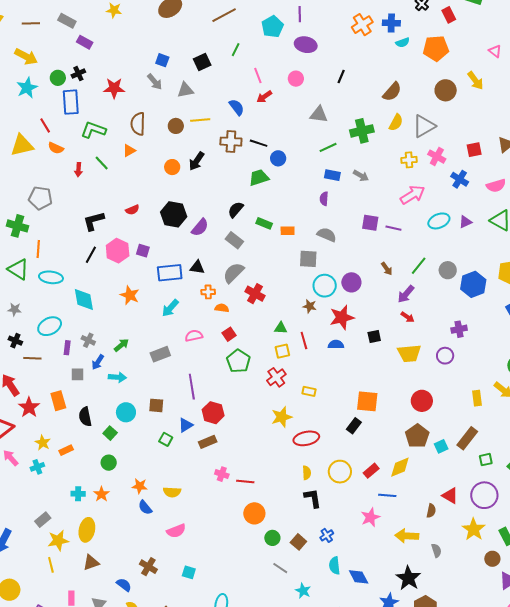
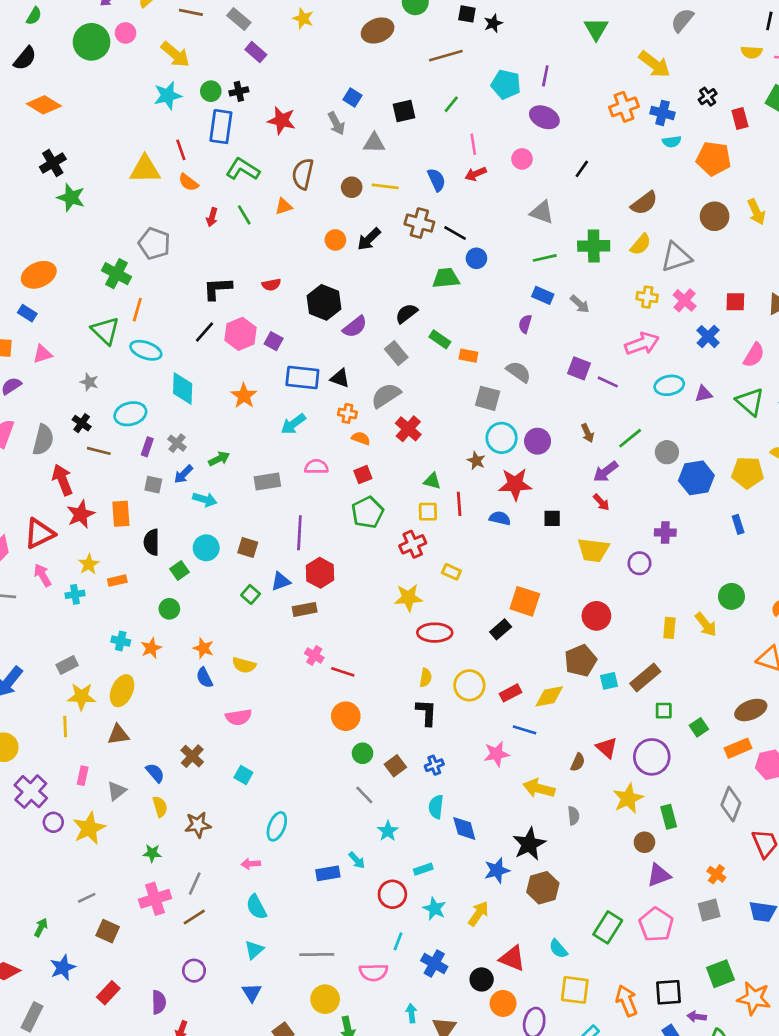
cyan pentagon: (272, 27) -> (506, 84), turned 30
pink semicircle: (496, 186) -> (754, 355), turned -54

